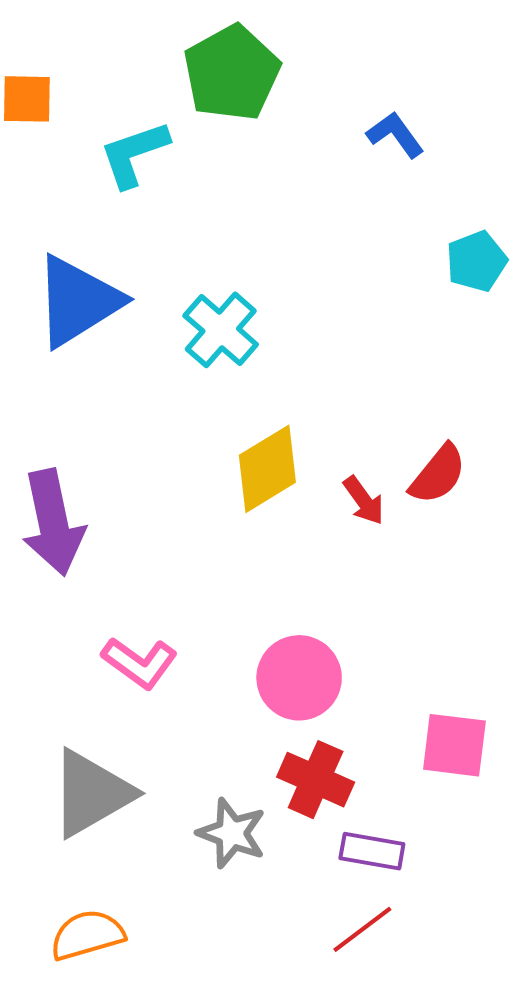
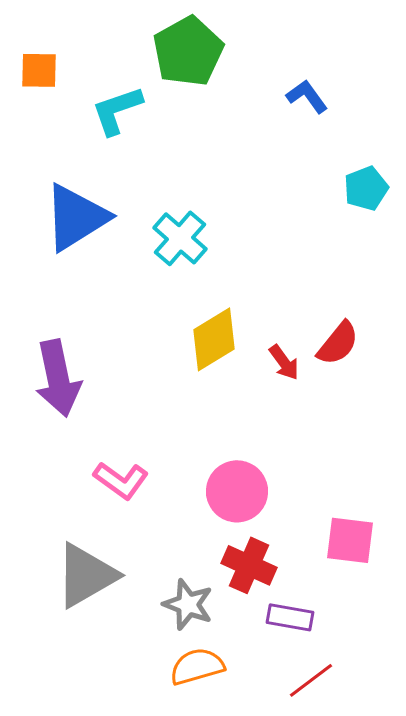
red line: (362, 929) -> (311, 680), moved
orange semicircle: (87, 935) -> (197, 666), moved

